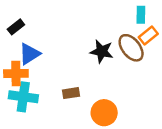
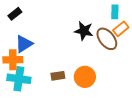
black rectangle: (16, 27) -> (15, 14), moved
black star: (102, 51) -> (84, 31), moved
orange circle: (104, 113) -> (85, 77), moved

